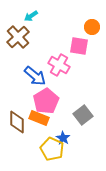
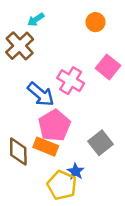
orange circle: (92, 27) -> (95, 22), moved
pink square: (79, 46) -> (108, 67), moved, turned 30

